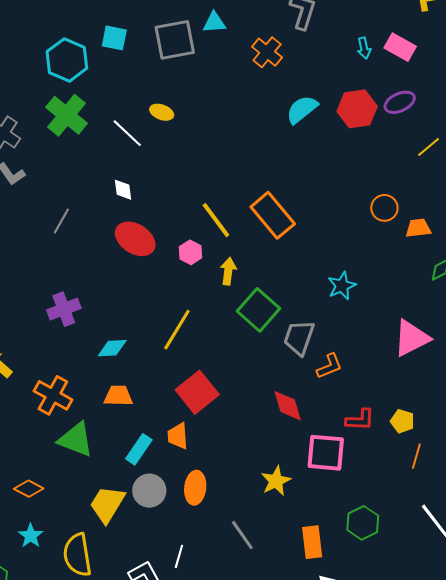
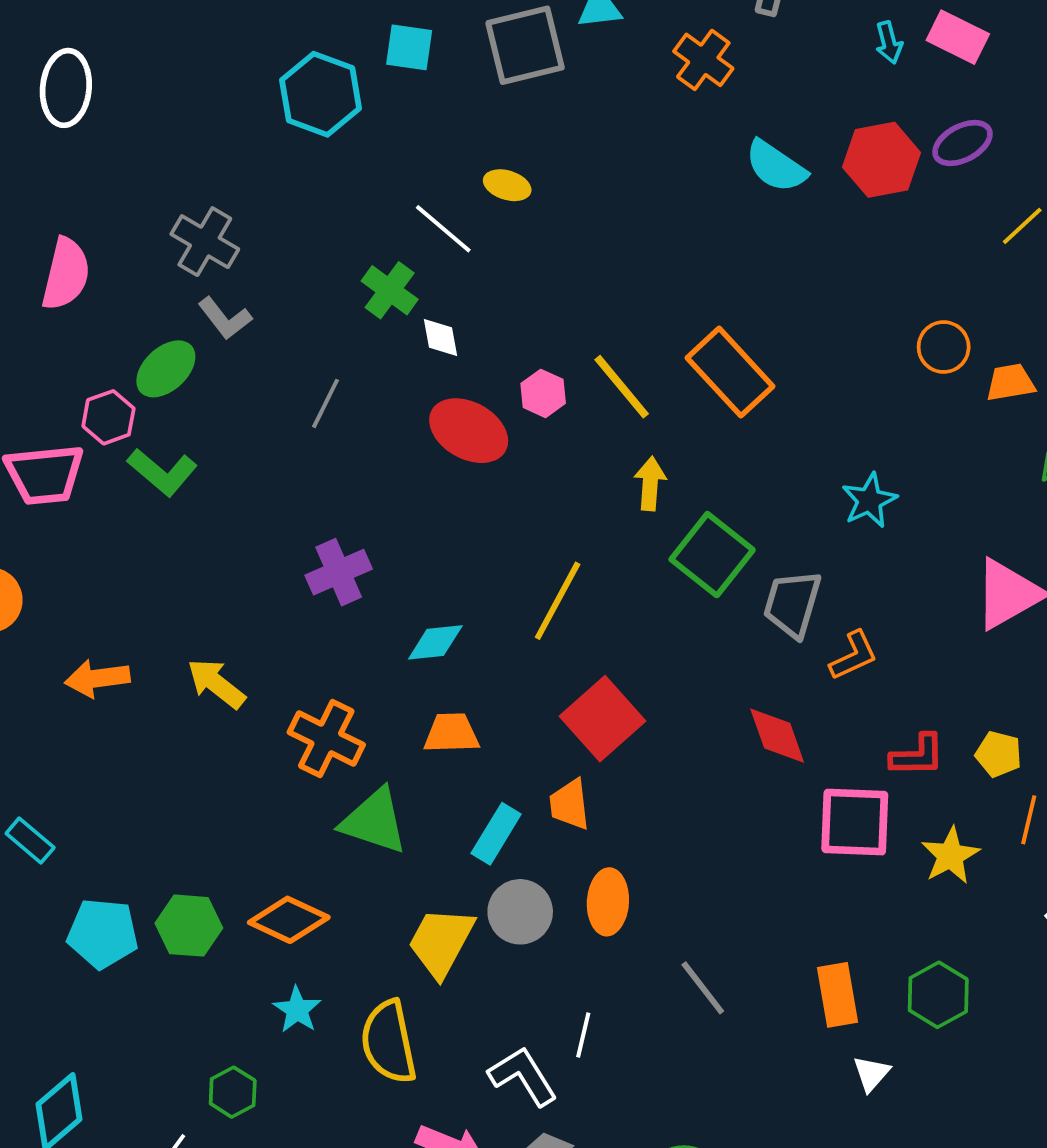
cyan semicircle: (302, 109) -> (776, 166), turned -104
green cross: (67, 115) -> (390, 290), moved, size x0.7
pink hexagon: (190, 252) -> (543, 393), moved
yellow star: (276, 481) -> (950, 856), moved
orange diamond: (29, 489) -> (289, 920), size x1.4
green hexagon: (363, 523) -> (938, 995), moved

